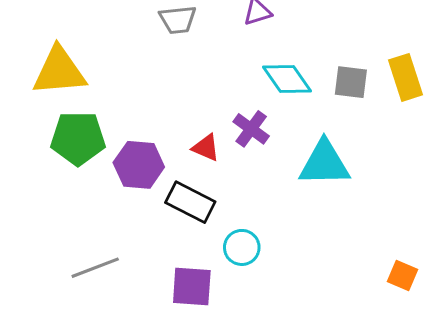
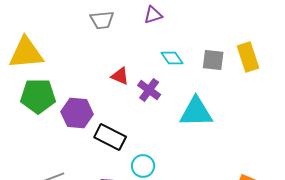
cyan diamond: (287, 79) -> (172, 58), size x0.7
red triangle: (206, 148) -> (120, 76), moved

